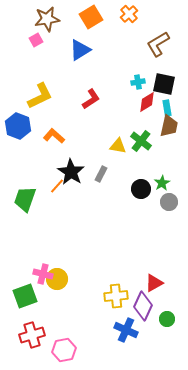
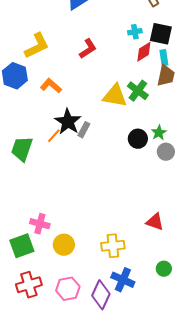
yellow triangle: (118, 146) -> (115, 96), size x1.5
gray rectangle: (101, 174) -> (84, 130), moved
yellow circle: (57, 279) -> (64, 245), moved
red triangle: (154, 283) -> (155, 222), moved, turned 48
purple diamond: (143, 306) -> (101, 295), moved
pink hexagon: (64, 350) -> (68, 289), moved

